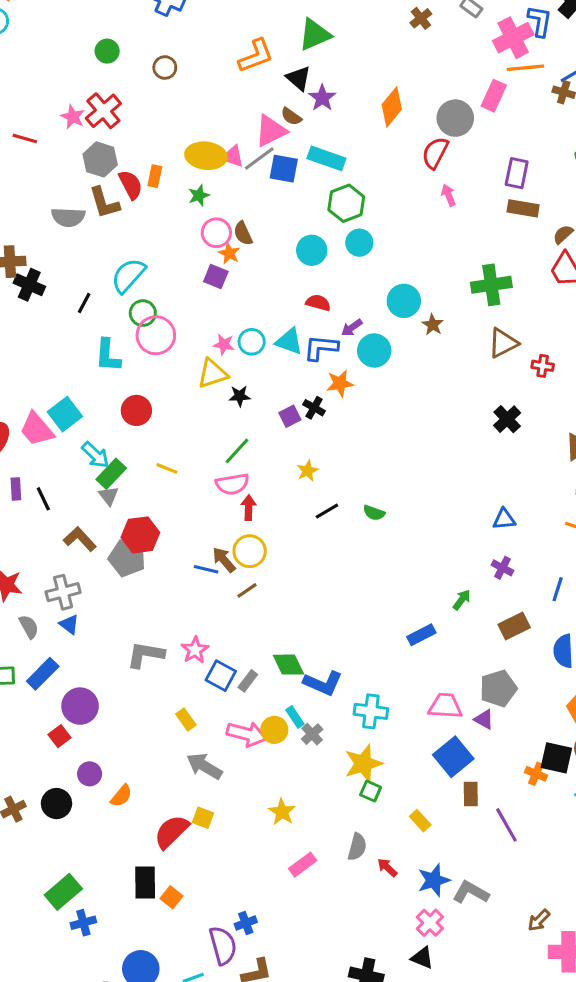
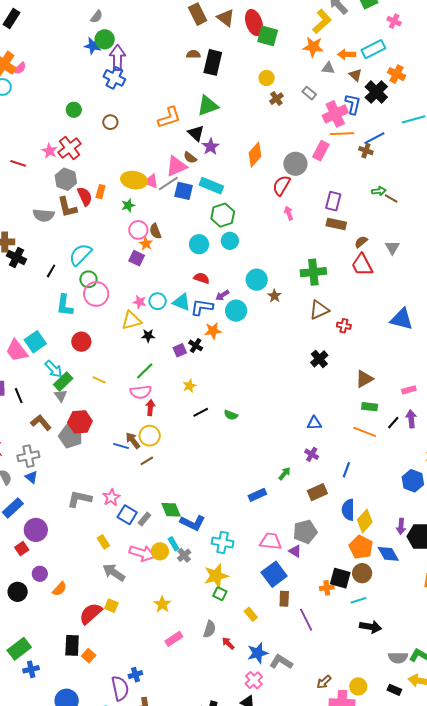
orange cross: (536, 774) -> (327, 588), turned -32

